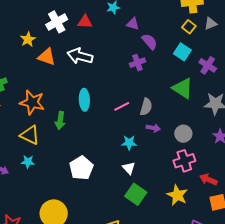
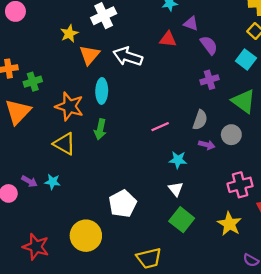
red triangle: (85, 22) -> (168, 39), moved
orange triangle: (47, 57) -> (90, 55), turned 48
purple cross: (137, 63) -> (209, 80), moved
cyan ellipse: (84, 100) -> (102, 91), moved
pink line: (122, 106) -> (160, 127), moved
gray circle: (183, 134) -> (231, 135), moved
cyan star: (28, 162) -> (53, 182), moved
white pentagon: (81, 168) -> (123, 204), moved

